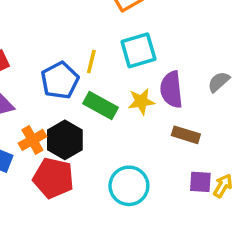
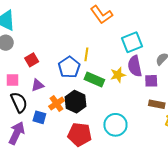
cyan square: (138, 50) -> (132, 42), moved
brown rectangle: (186, 135) -> (157, 104), moved
red pentagon: (53, 178) -> (80, 134), moved
purple square: (200, 182) -> (151, 81), moved

